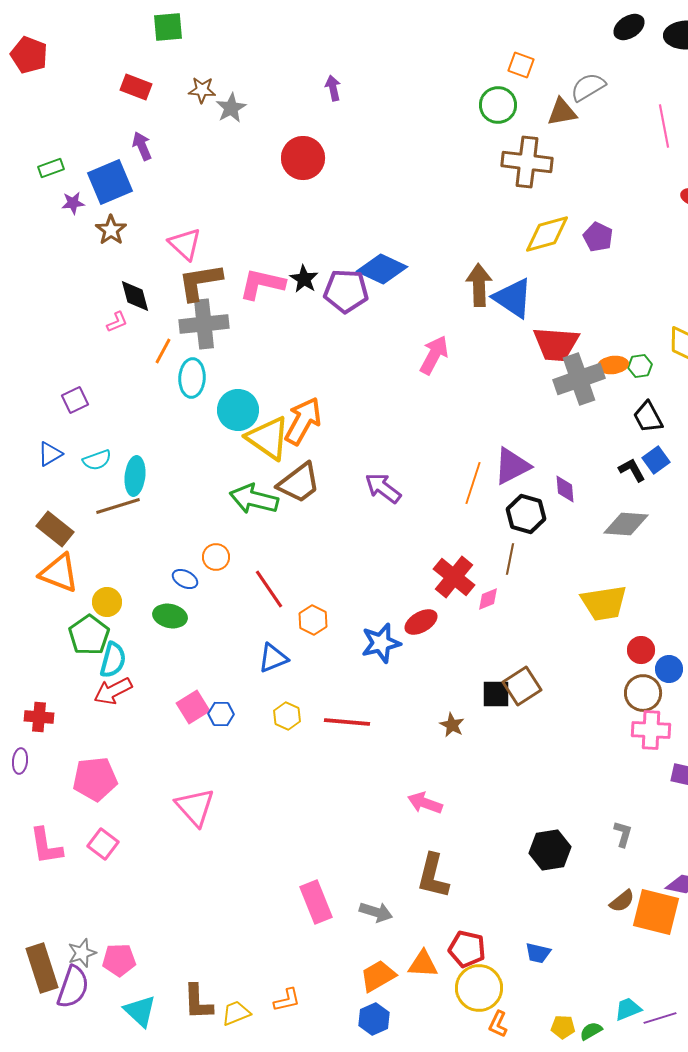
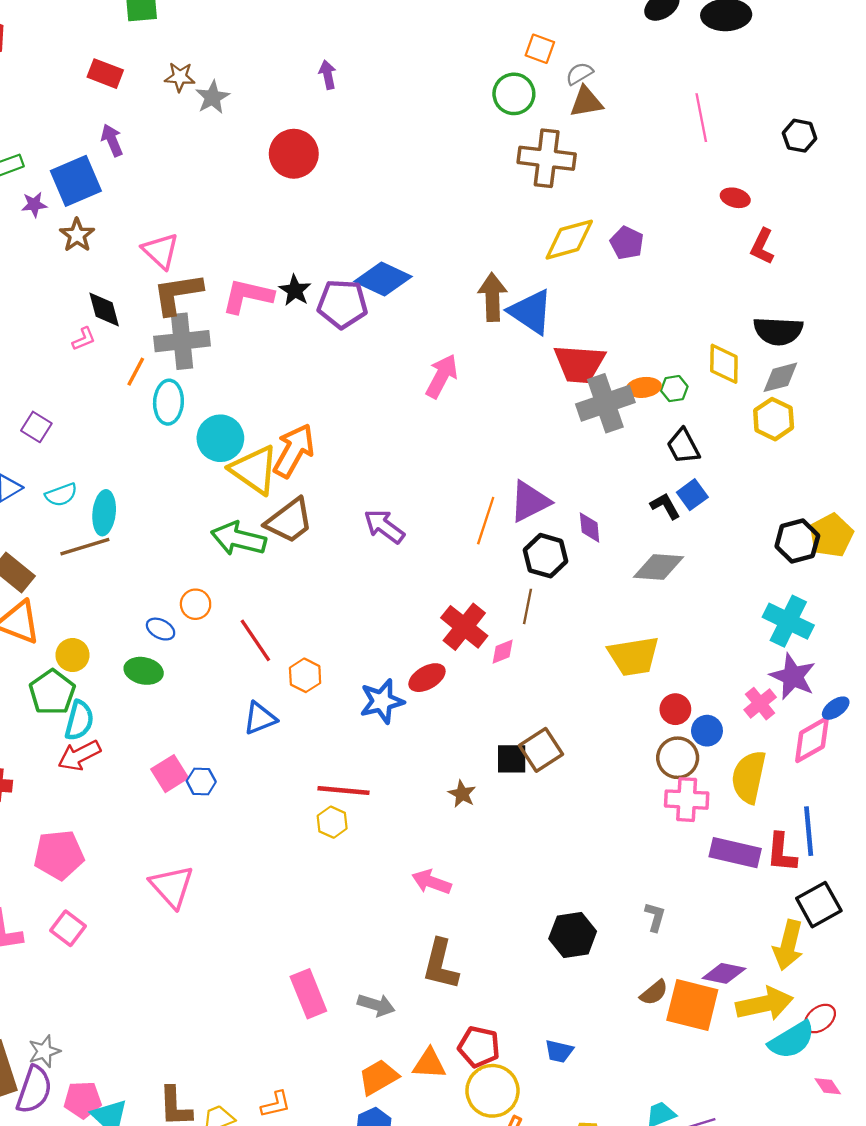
gray semicircle: (588, 87) -> (579, 74), moved, size x0.7
purple square: (75, 400) -> (36, 427), turned -32
yellow hexagon: (287, 716) -> (332, 822), moved
pink pentagon: (119, 960) -> (83, 1100), moved

